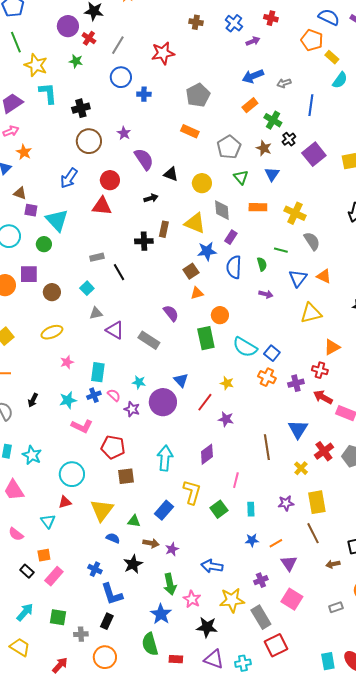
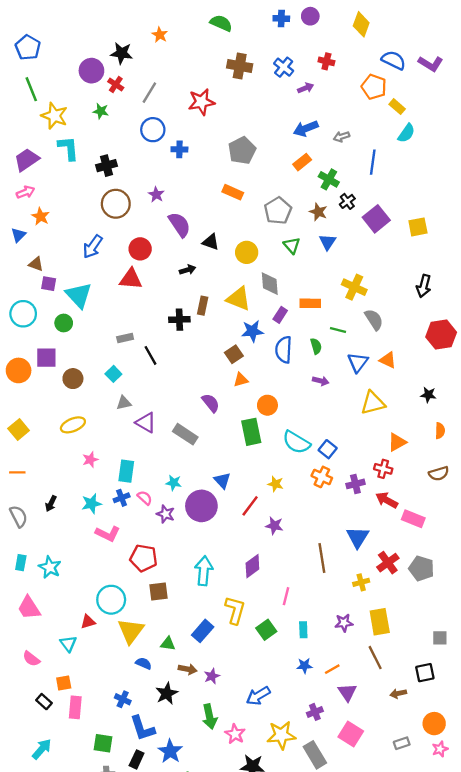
brown cross: (196, 22) -> (240, 66), size x1.5
orange rectangle: (258, 207) -> (310, 303), moved
yellow cross: (301, 468) -> (361, 582), turned 32
cyan circle: (72, 474) -> (111, 600), moved
blue arrow: (212, 566) -> (258, 696), turned -40
pink rectangle: (54, 576) -> (75, 707), turned -36
blue star: (161, 614) -> (170, 751), moved
green square: (58, 617) -> (103, 743), moved

